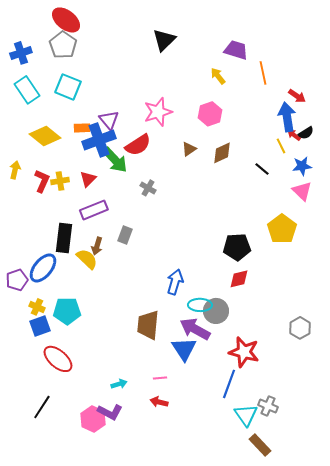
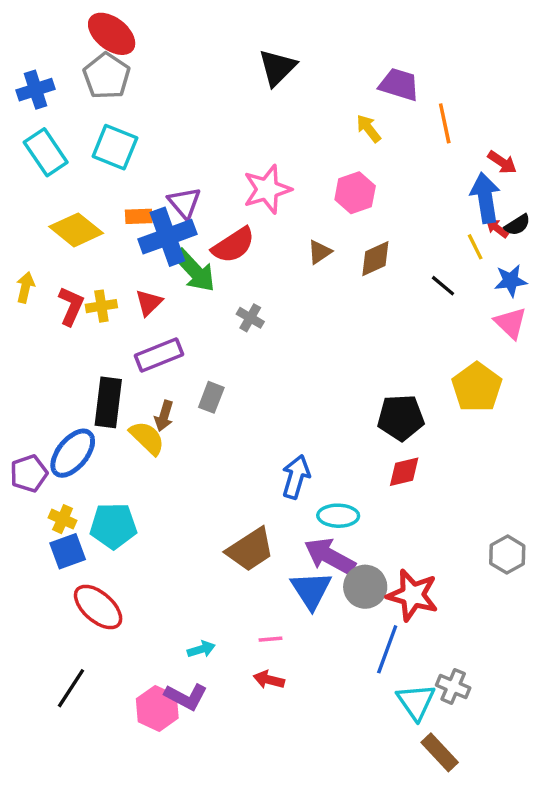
gray circle: (216, 311) -> (365, 587), moved
brown trapezoid: (148, 325) -> (250, 550), turned -128

